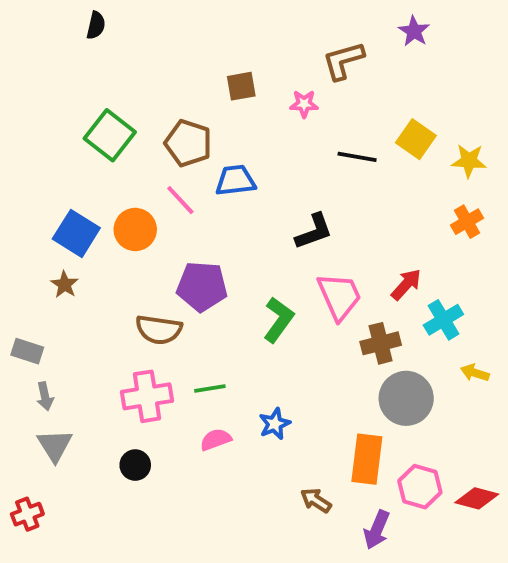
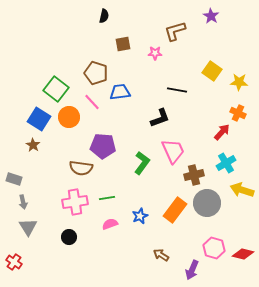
black semicircle: (96, 25) -> (104, 16), moved
green square: (110, 135) -> (56, 89), moved
black line: (357, 157) -> (177, 90), moved
orange cross: (467, 222) -> (238, 113), turned -35
red arrow: (406, 284) -> (222, 132), moved
yellow arrow: (475, 373) -> (242, 190), size x1.6
orange rectangle: (367, 459) -> (175, 210), moved, turned 30
red cross: (27, 514) -> (14, 262), turned -35

